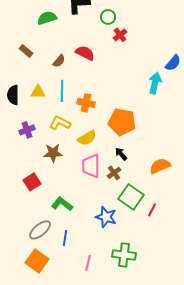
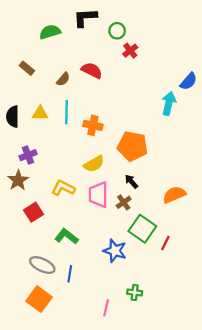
yellow L-shape: (60, 123) -> (63, 188), moved
brown star: (53, 153) -> (18, 180), moved, turned -30
gray ellipse: (40, 230) -> (42, 265), turned 65
green cross: (124, 255) -> (135, 292), size x0.6
pink line: (88, 263) -> (106, 308), moved

